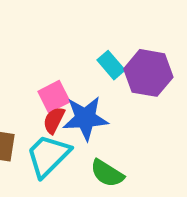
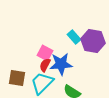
pink square: (54, 97) -> (45, 53), turned -35

